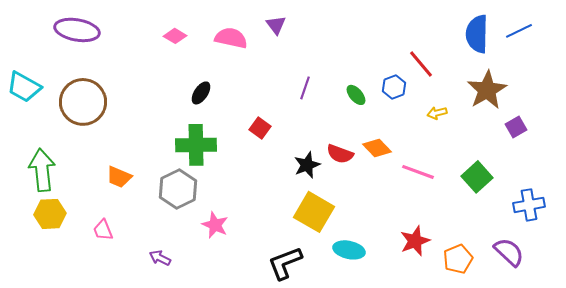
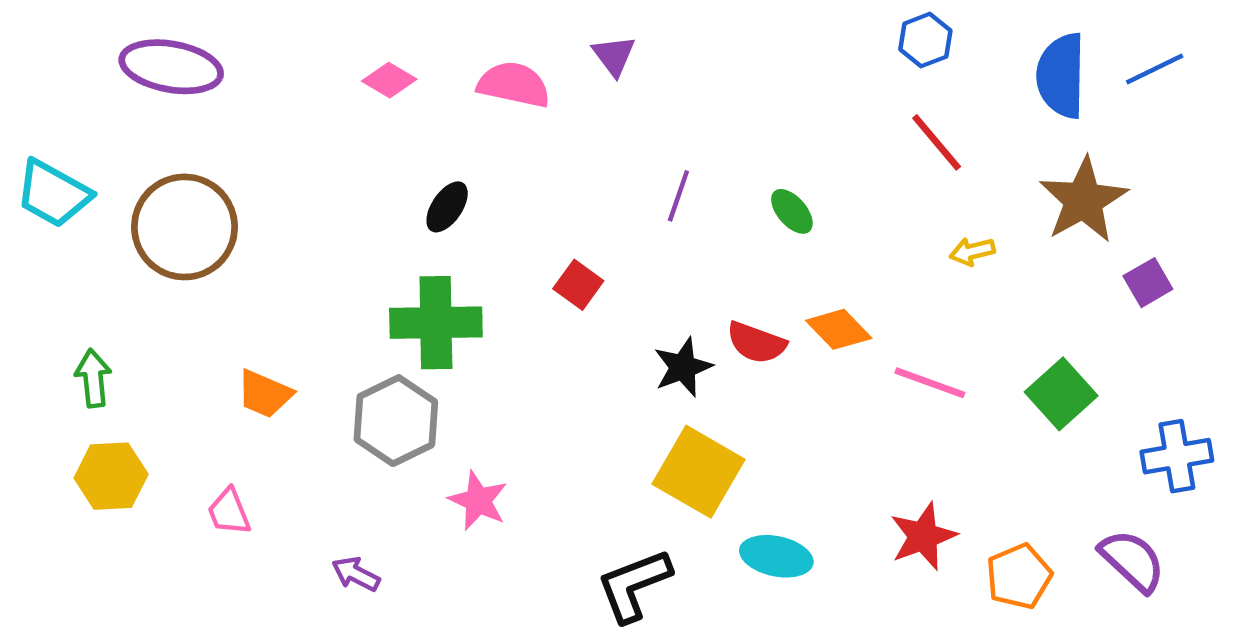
blue hexagon: (394, 87) -> (925, 40), moved
green arrow: (42, 170) -> (93, 378), size x0.6

